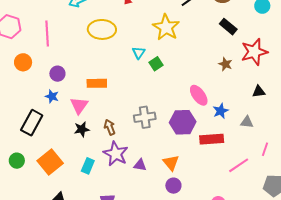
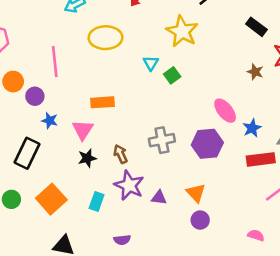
pink line: (47, 34) -> (55, 62), moved
purple circle: (57, 74) -> (35, 96), moved
red rectangle: (212, 139) -> (261, 159), moved

